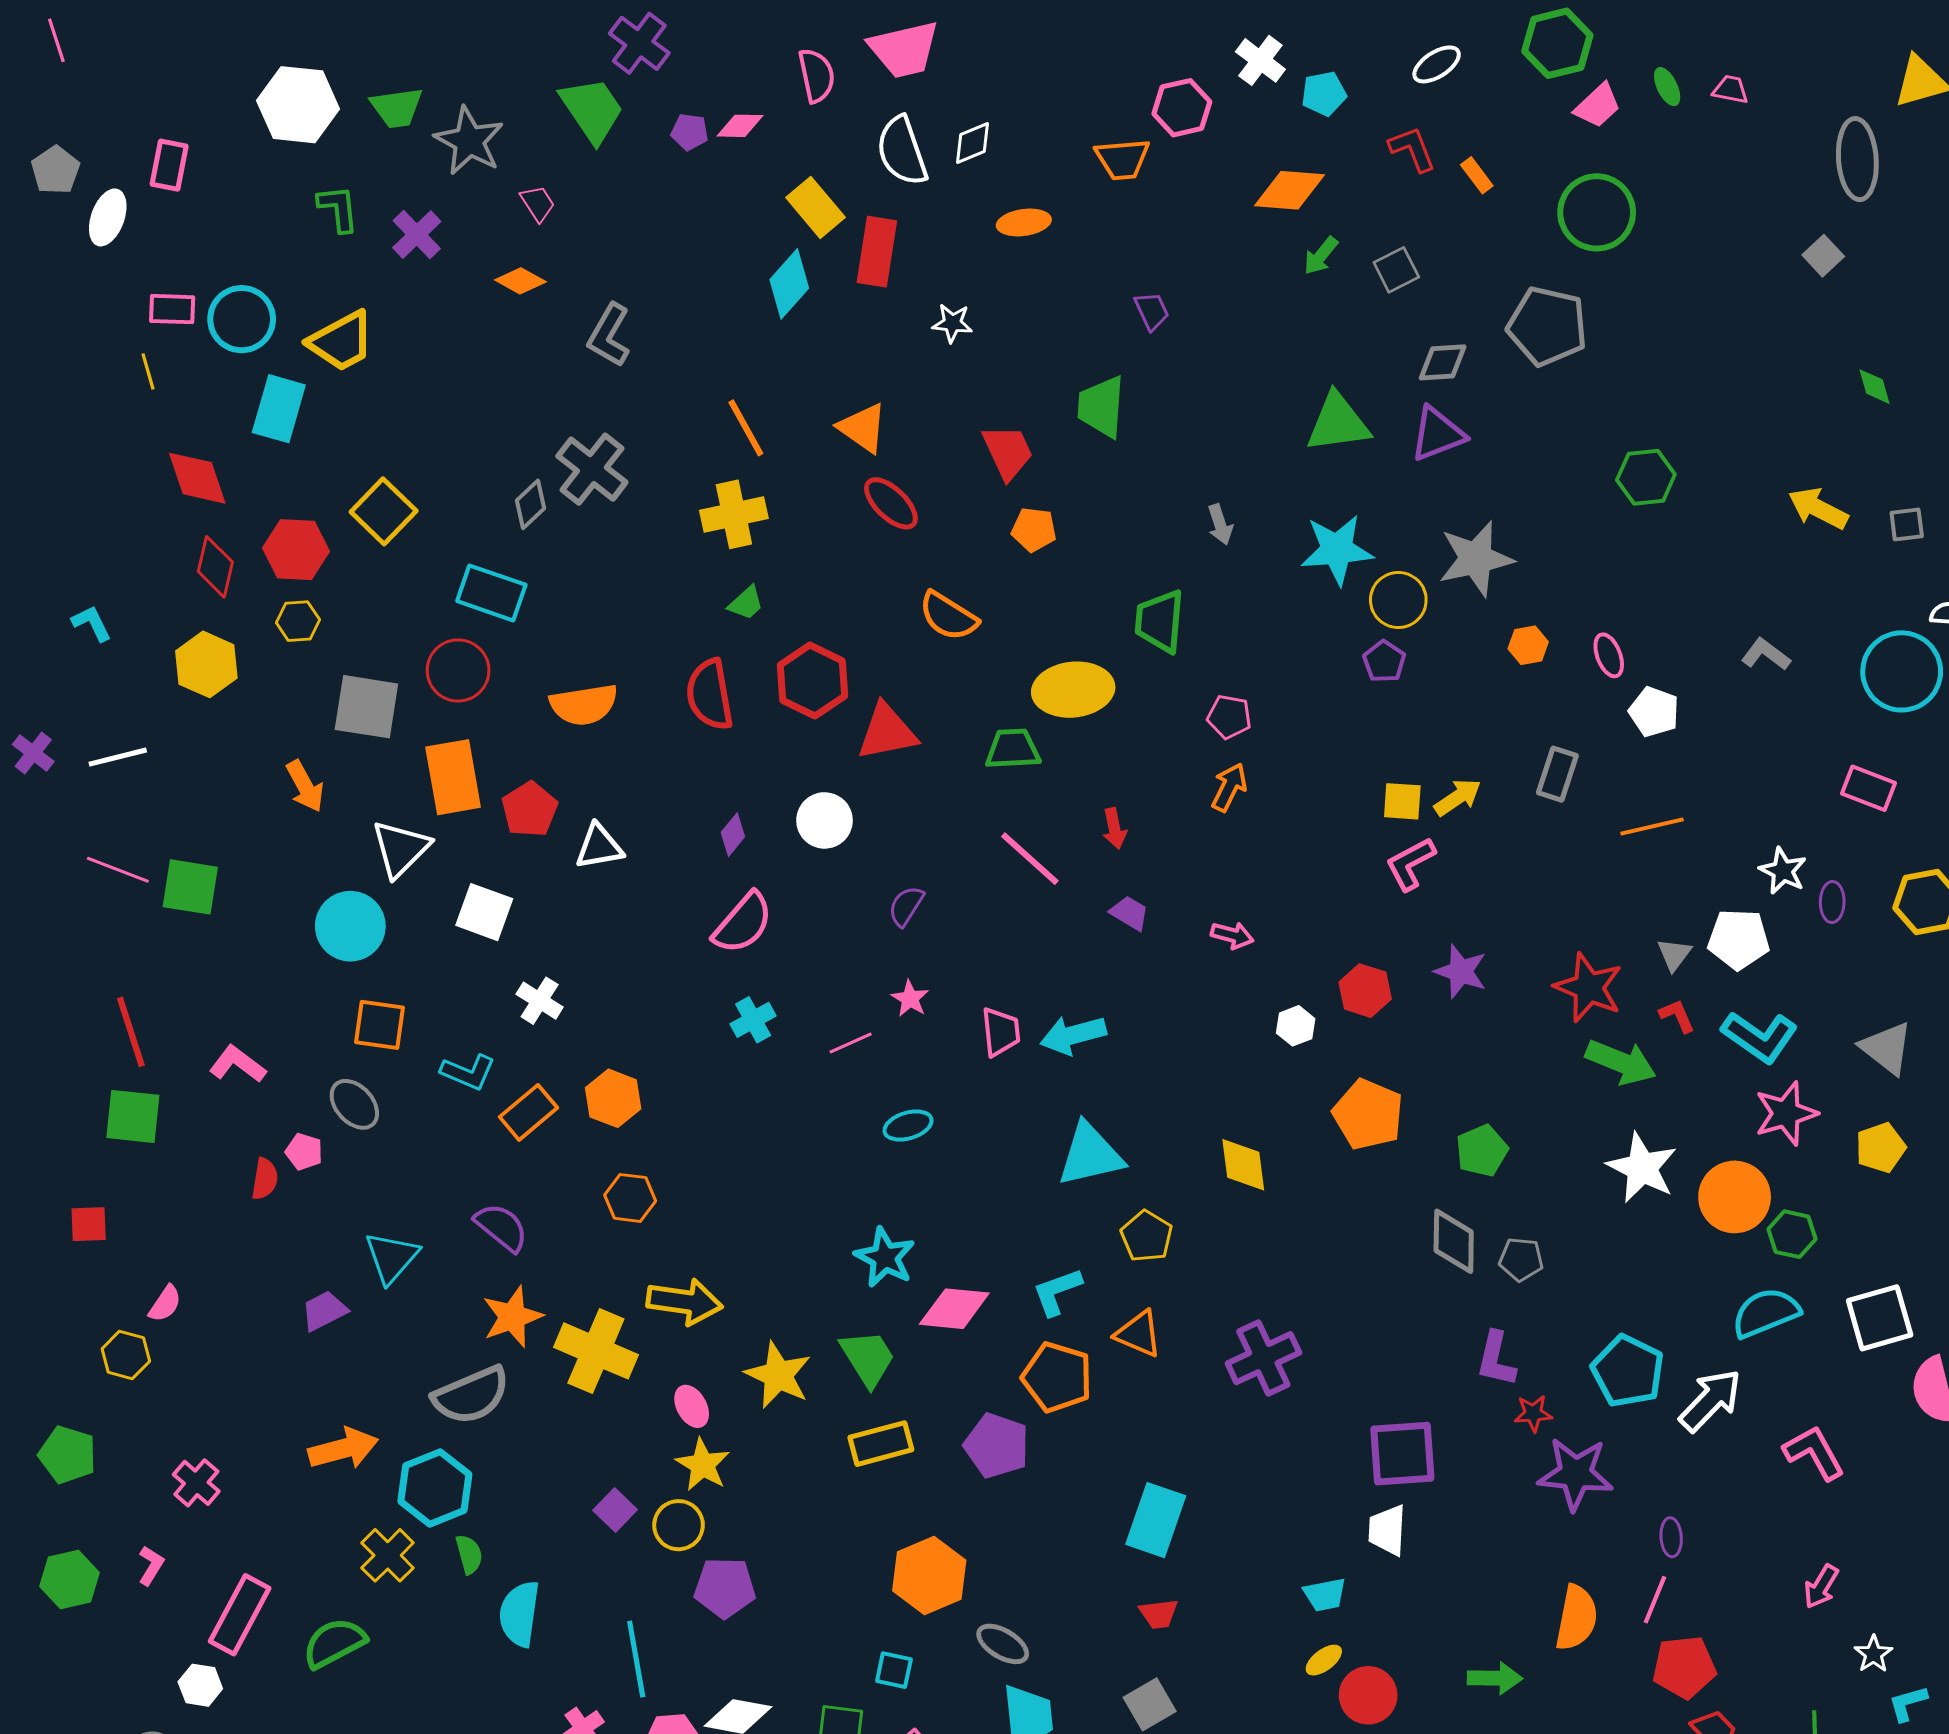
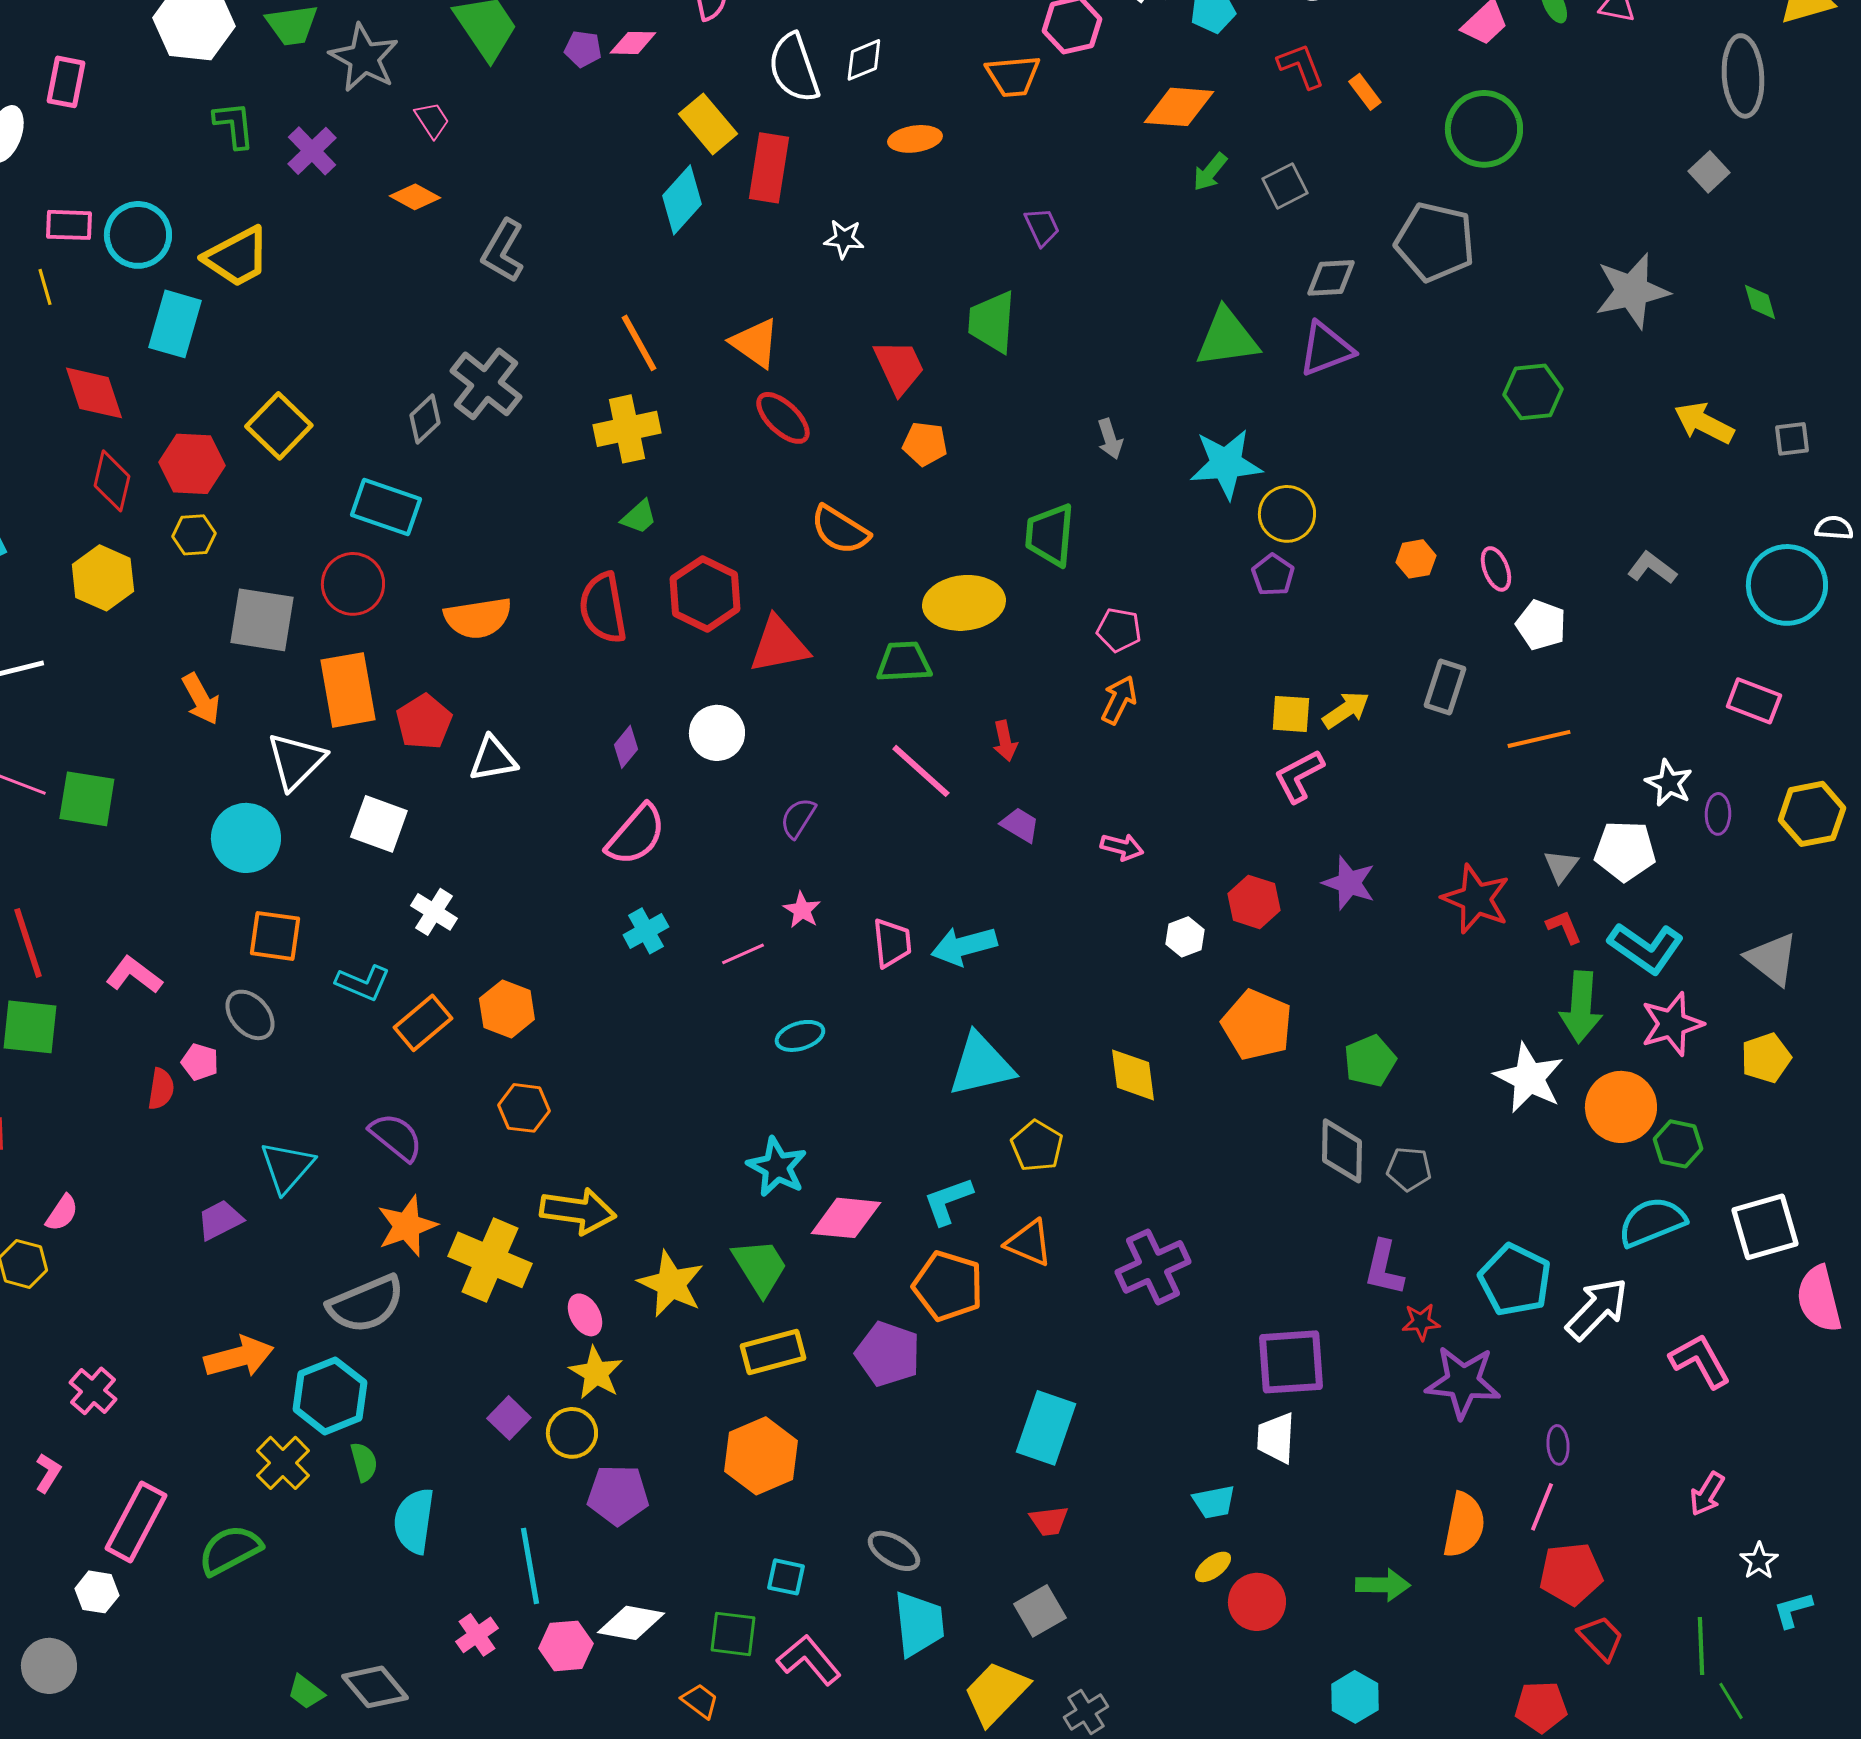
gray star: (1476, 559) -> (1632, 291), moved
green arrow: (1621, 1062) -> (1581, 1007), moved, turned 72
orange hexagon: (929, 1575) -> (761, 1456), moved

